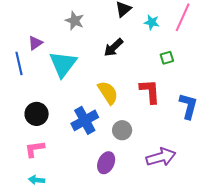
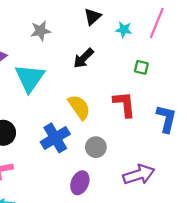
gray star: (75, 21) -> (41, 31), turned -30
green square: (167, 58) -> (141, 67), turned 32

